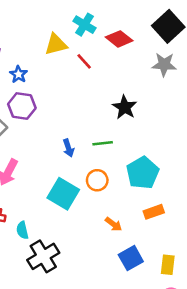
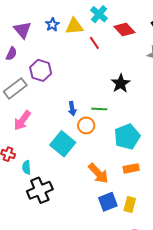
blue star: (19, 74) -> (52, 25), moved
orange circle: (97, 180) -> (86, 125), moved
orange arrow: (113, 224) -> (98, 173), size x1.6
yellow rectangle: (168, 265) -> (130, 204), moved

